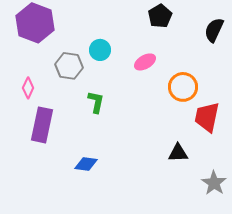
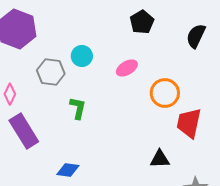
purple rectangle: (42, 125) -> (24, 131), turned -44

